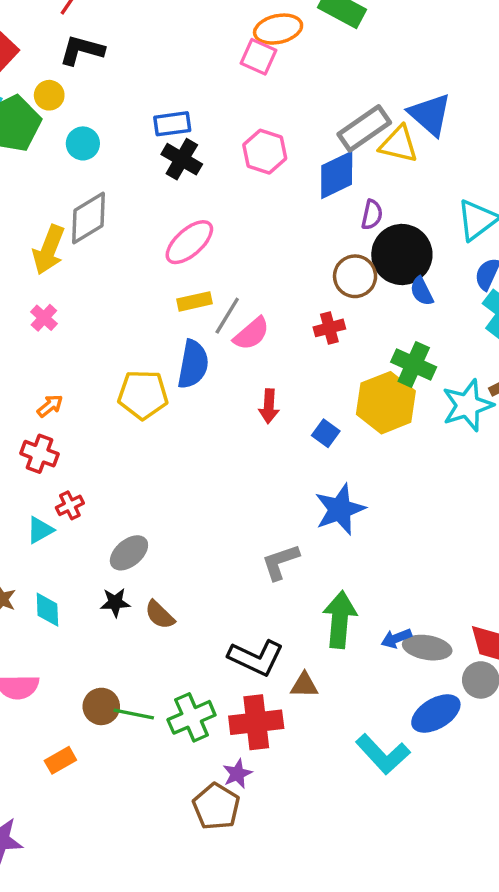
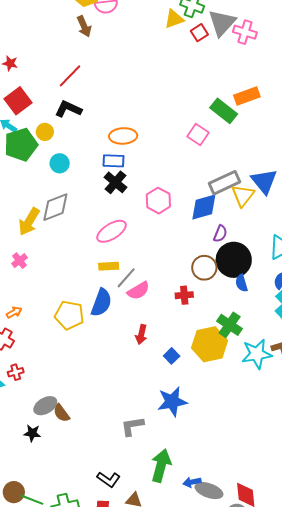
orange ellipse: (278, 29) -> (123, 136), moved
pink square: (259, 57) -> (198, 135), moved
yellow triangle: (399, 144) -> (243, 195), turned 45
pink hexagon: (265, 152) -> (158, 201), moved
brown semicircle: (160, 615) -> (61, 413), moved
black L-shape: (256, 658) -> (109, 479), size x0.7

